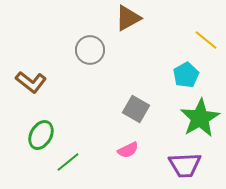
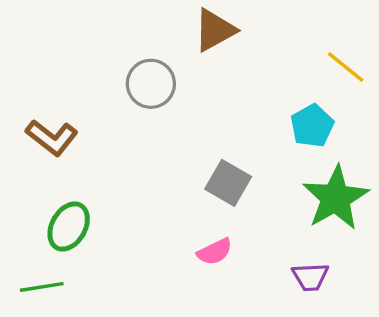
green line: (68, 162) -> (42, 287), moved, turned 30
purple trapezoid: (185, 165) -> (310, 277), size x0.7

